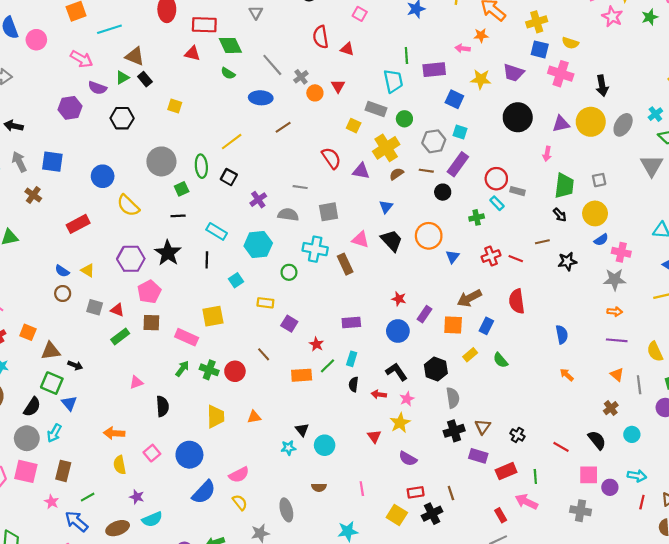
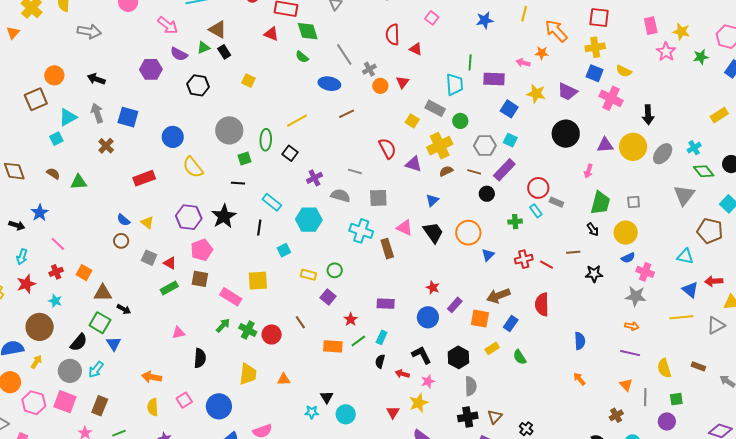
green circle: (289, 272) -> (335, 270), moved

